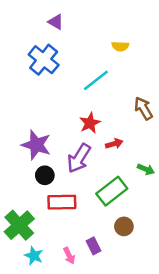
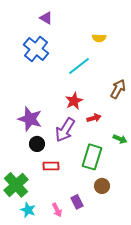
brown arrow: (143, 108) -> (118, 89), turned 60
green rectangle: (112, 191) -> (92, 157), turned -35
red rectangle: (62, 202) -> (51, 166), size x0.7

